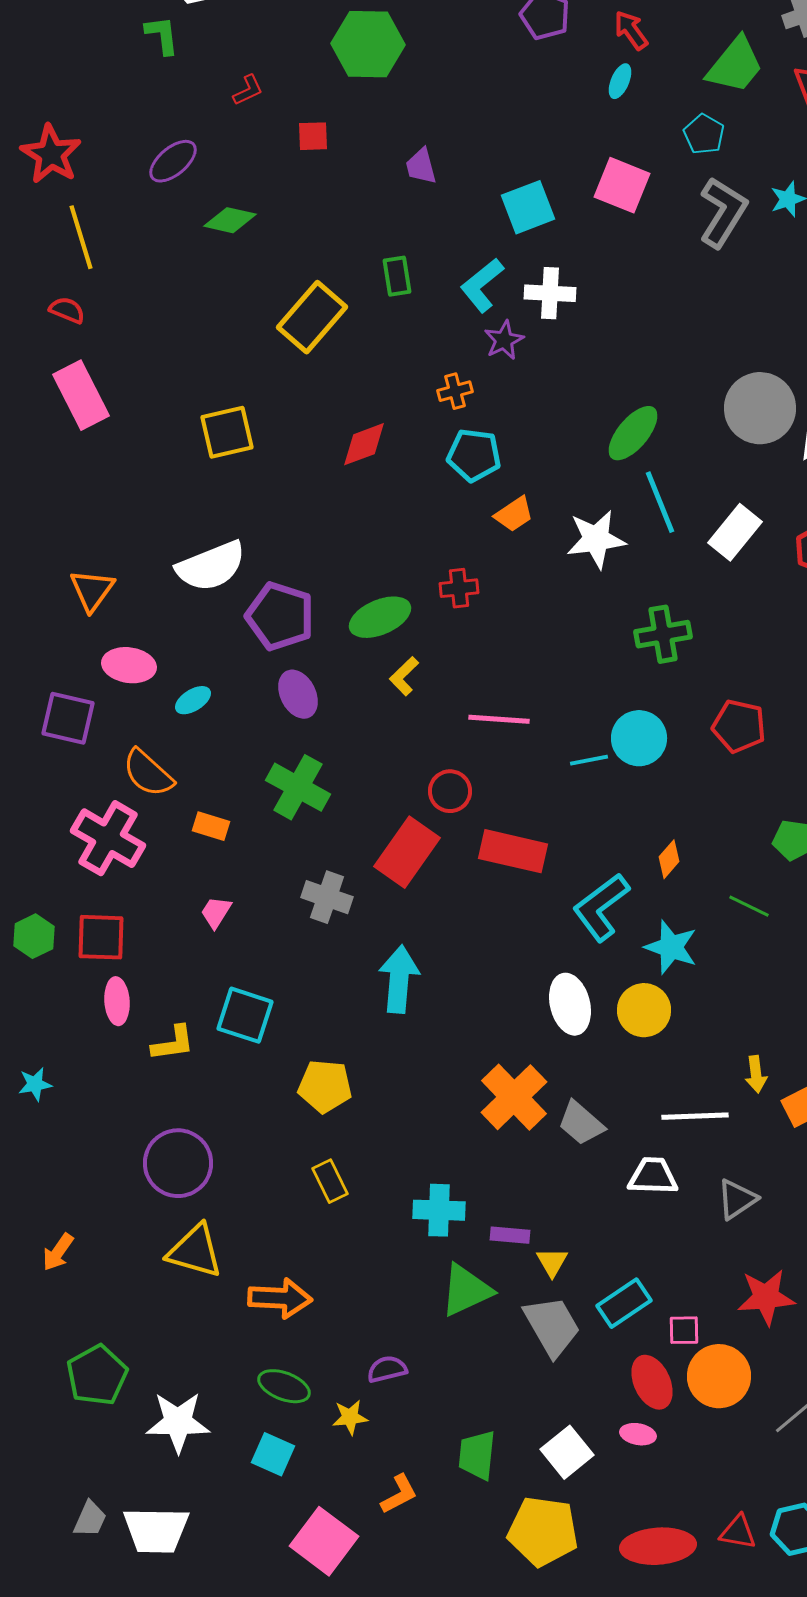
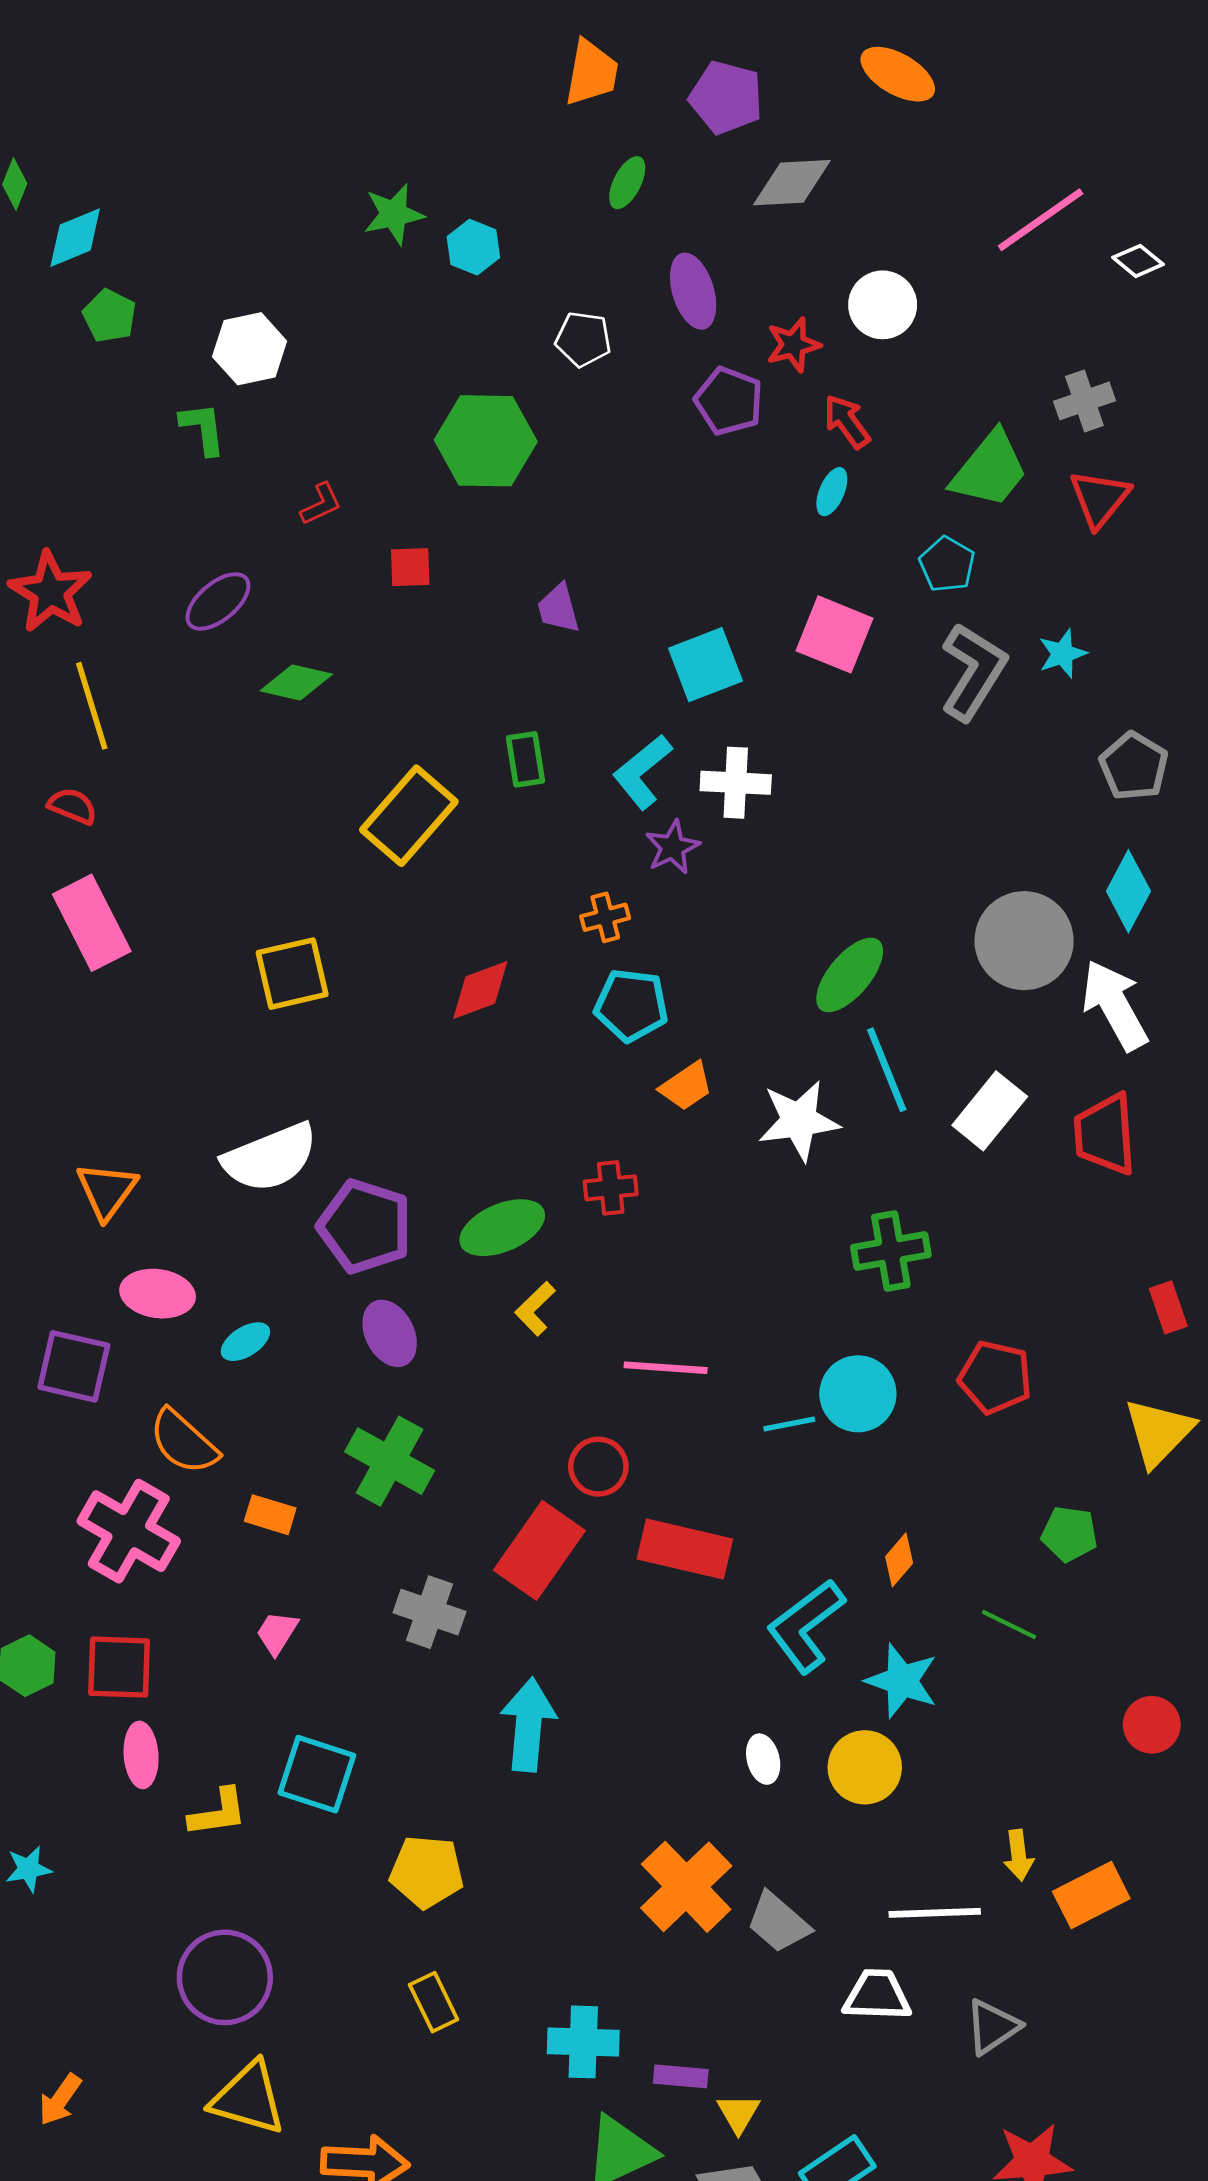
white ellipse: (570, 1004) -> (763, 1759), size x0.6

